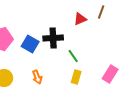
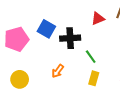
blue square: (30, 44) -> (46, 29), moved
orange arrow: (37, 77) -> (58, 71), moved, turned 56

